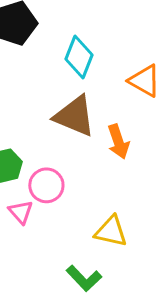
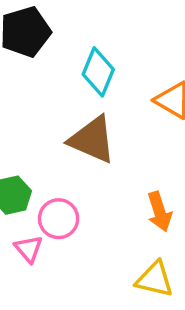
orange arrow: (118, 142) -> (159, 212), moved
yellow triangle: (111, 231) -> (155, 279), moved

